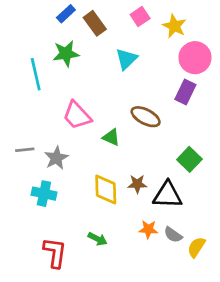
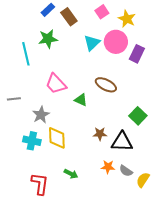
pink circle: (195, 58) -> (116, 42), moved
purple rectangle: (185, 92) -> (137, 54), moved
gray line: (25, 150) -> (14, 99), moved
yellow diamond: (106, 189) -> (57, 138), moved

